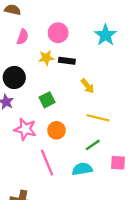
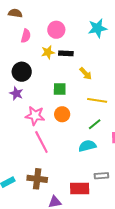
cyan star: (105, 35) -> (97, 28), turned 30
green square: (47, 100) -> (60, 89), moved, turned 32
pink line: (47, 163) -> (41, 142), moved

